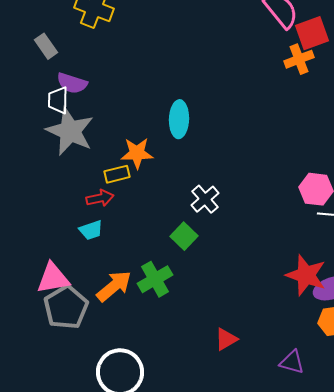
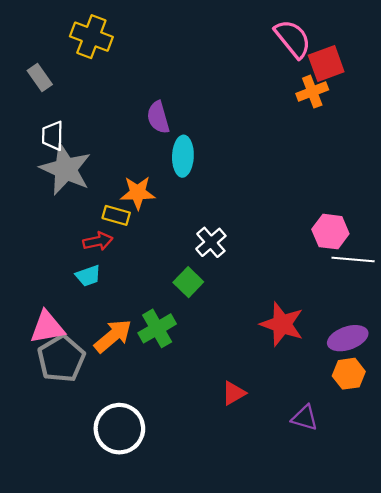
purple semicircle: (72, 83) -> (158, 117), moved, turned 56
yellow rectangle: (117, 174) -> (116, 215), turned 30
red star: (306, 275) -> (282, 324), moved

